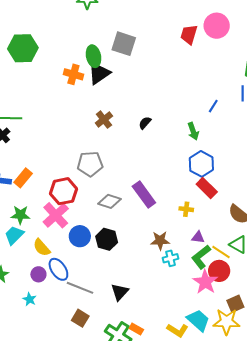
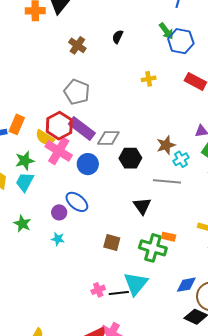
gray pentagon: (90, 164) -> (77, 92), turned -30
blue hexagon: (201, 164) -> (181, 41), moved
purple rectangle: (144, 195) -> (82, 129), moved
gray diamond: (109, 201) -> (108, 138), moved
yellow cross: (186, 209) -> (149, 79), moved
black hexagon: (107, 239) -> (130, 158), moved
yellow semicircle: (42, 247) -> (45, 138), moved
gray line: (80, 288) -> (167, 181), moved

